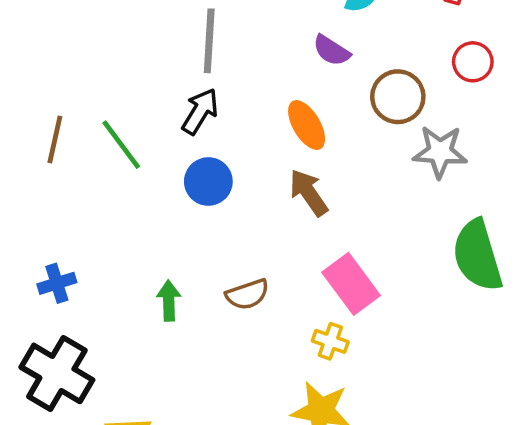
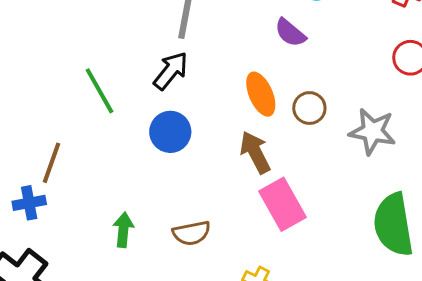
brown circle: (398, 97) -> (309, 108), moved, size x0.7
brown line: (55, 140) -> (51, 163), moved
pink rectangle: (351, 284) -> (282, 204), moved

